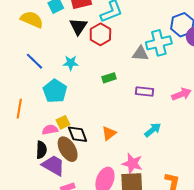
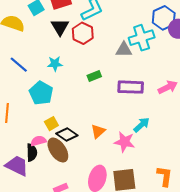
purple rectangle: (145, 91) -> (131, 87), size x1.4
pink semicircle: (50, 130) -> (38, 141), moved
black diamond: (78, 134) -> (67, 135), turned -30
pink star: (132, 163) -> (124, 142), moved
purple trapezoid: (53, 165) -> (17, 166), moved

